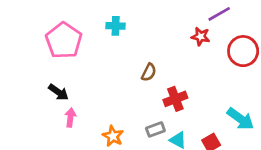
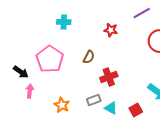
red star: (201, 36) -> (111, 30), moved
pink pentagon: (64, 40) -> (50, 59), moved

